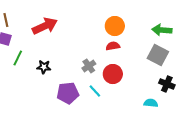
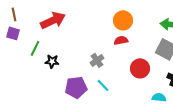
green line: (18, 58) -> (35, 48), moved
red circle: (113, 74) -> (140, 68), moved

